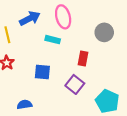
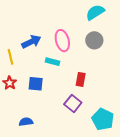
gray circle: (104, 32) -> (94, 40), moved
blue square: (42, 72) -> (36, 84), moved

